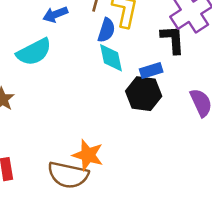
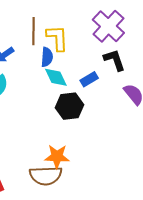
black L-shape: (173, 39) -> (114, 60), moved
black hexagon: (144, 94) -> (69, 106), moved

